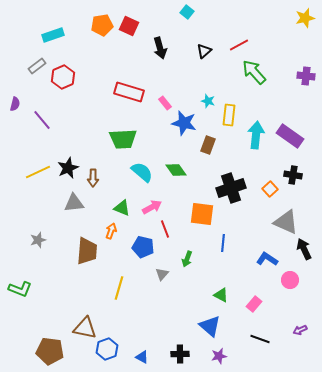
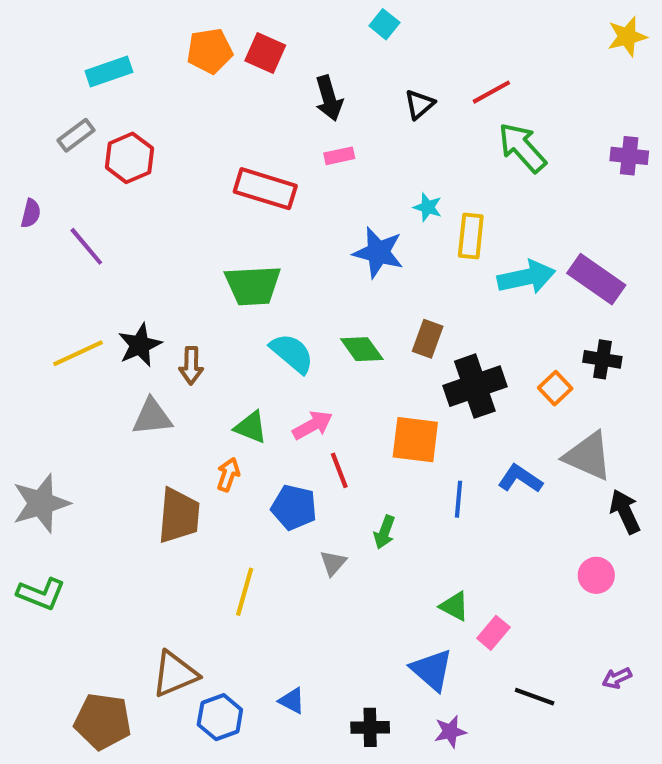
pink rectangle: (165, 103) -> (339, 156), moved, turned -64
cyan arrow: (256, 135) -> (526, 277), turned 72
brown rectangle: (208, 145) -> (428, 339), moved
gray star: (38, 240) -> (41, 503), moved, size x1.8
blue L-shape: (267, 259) -> (520, 479), moved
pink rectangle: (254, 304) -> (493, 633), moved
brown triangle: (85, 328) -> (175, 674), turned -35
blue triangle: (142, 357) -> (292, 701), moved

